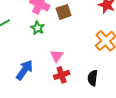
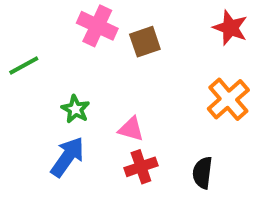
green star: (38, 28) -> (75, 109), moved
pink triangle: (57, 56) -> (131, 129), turned -48

